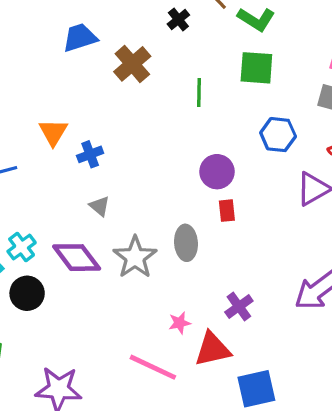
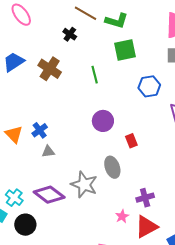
orange triangle: (53, 132) -> (14, 134), moved
purple circle: (217, 172) -> (103, 121), moved
gray triangle: (100, 206) -> (48, 151), moved, turned -32
purple cross: (239, 307) -> (145, 198), moved, turned 36

